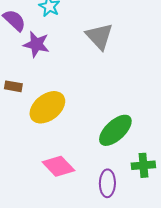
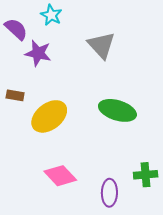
green ellipse: (115, 130) -> (117, 110), moved, turned 60

